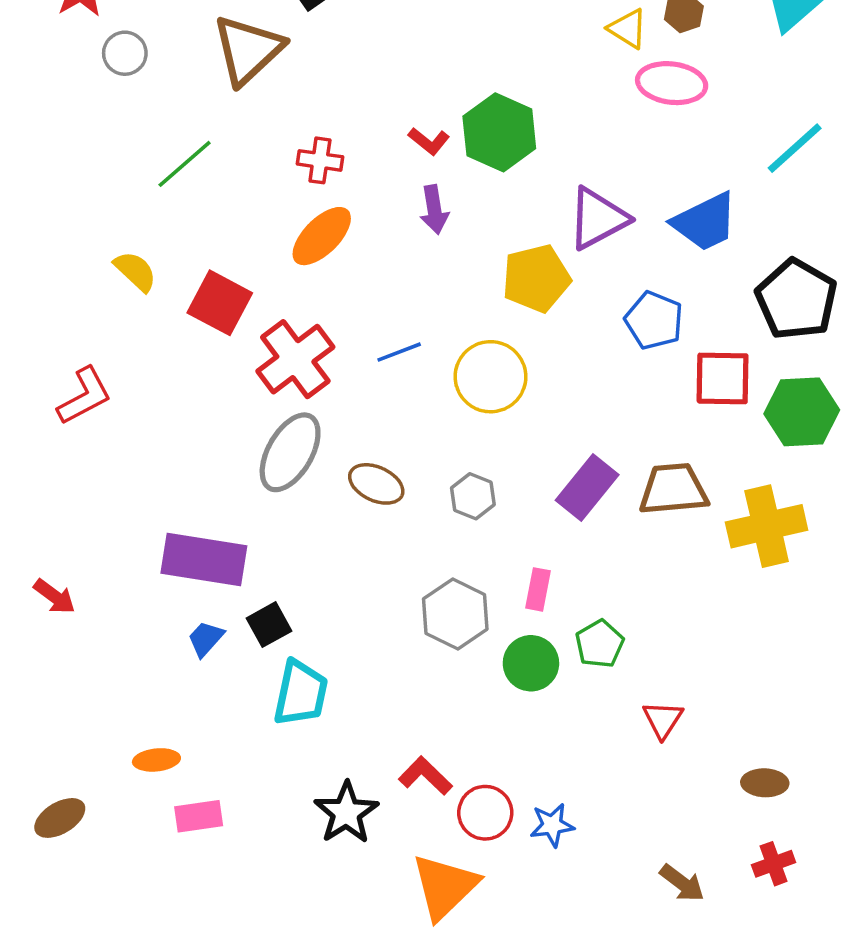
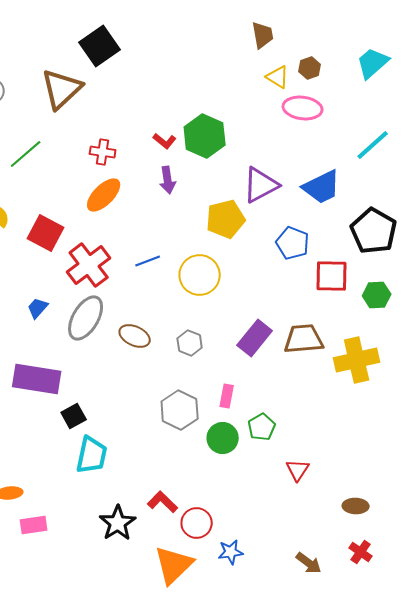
green hexagon: (802, 412) -> (377, 295), size x0.7
blue trapezoid: (206, 639) -> (38, 308), moved
blue star: (552, 825) -> (231, 552), moved
red cross: (774, 864) -> (361, 552), turned -35

